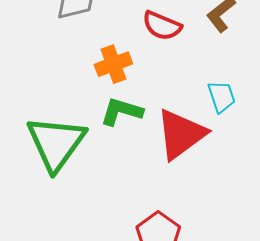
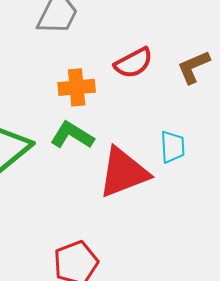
red semicircle: (162, 26) -> (133, 63), turned -66

